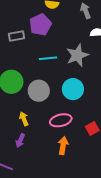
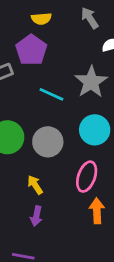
cyan line: (48, 58) -> (51, 94), turned 42
pink ellipse: (61, 120) -> (87, 177), turned -45

